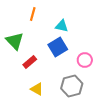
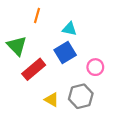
red rectangle: (30, 62) -> (34, 69), size x1.5
yellow triangle: (37, 89) -> (52, 100), moved

